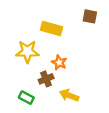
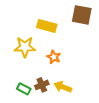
brown square: (90, 16) -> (82, 15), size x1.5
brown cross: (46, 79) -> (42, 85), moved

